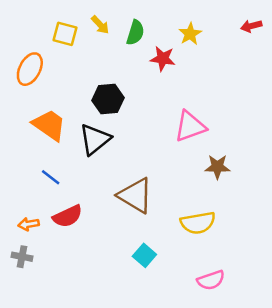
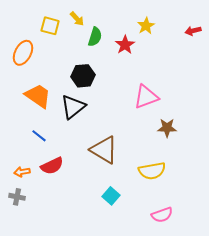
red arrow: (251, 26) -> (193, 31), moved
green semicircle: (135, 33) -> (95, 37), moved
red star: (163, 59) -> (125, 45), turned 30

